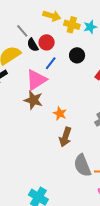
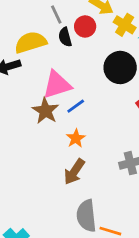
red circle: (47, 42) -> (85, 26), moved
black circle: (77, 55) -> (120, 67), size x1.5
blue line: (51, 63) -> (76, 106), moved

